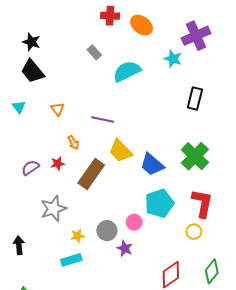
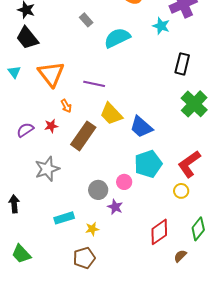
orange triangle: (58, 109) -> (51, 74), size x2.0
green cross: (195, 156) -> (194, 104), moved
red L-shape: (202, 203) -> (189, 164), turned -136
yellow star: (78, 236) -> (92, 229), moved

